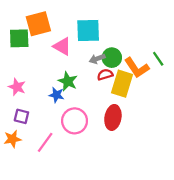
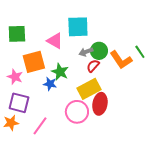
orange square: (38, 24) -> (34, 62), moved
red semicircle: (105, 75) -> (93, 66), turned -32
yellow rectangle: (122, 84) -> (89, 89), moved, turned 45
purple square: (21, 116) -> (19, 103), size x1.5
pink circle: (75, 121) -> (77, 112), moved

